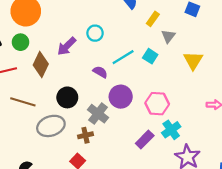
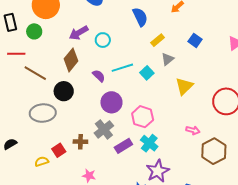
purple arrow: (67, 46) -> (79, 33), moved
brown diamond: (41, 65) -> (71, 60), moved
brown line: (23, 102) -> (35, 73), moved
gray cross: (98, 114) -> (104, 129), moved
cyan cross: (171, 130) -> (149, 143), turned -30
brown cross: (85, 135) -> (80, 142), moved

